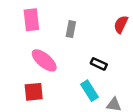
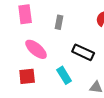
black rectangle: (99, 64) -> (83, 52), size x1.5
cyan rectangle: (89, 91) -> (64, 75), moved

